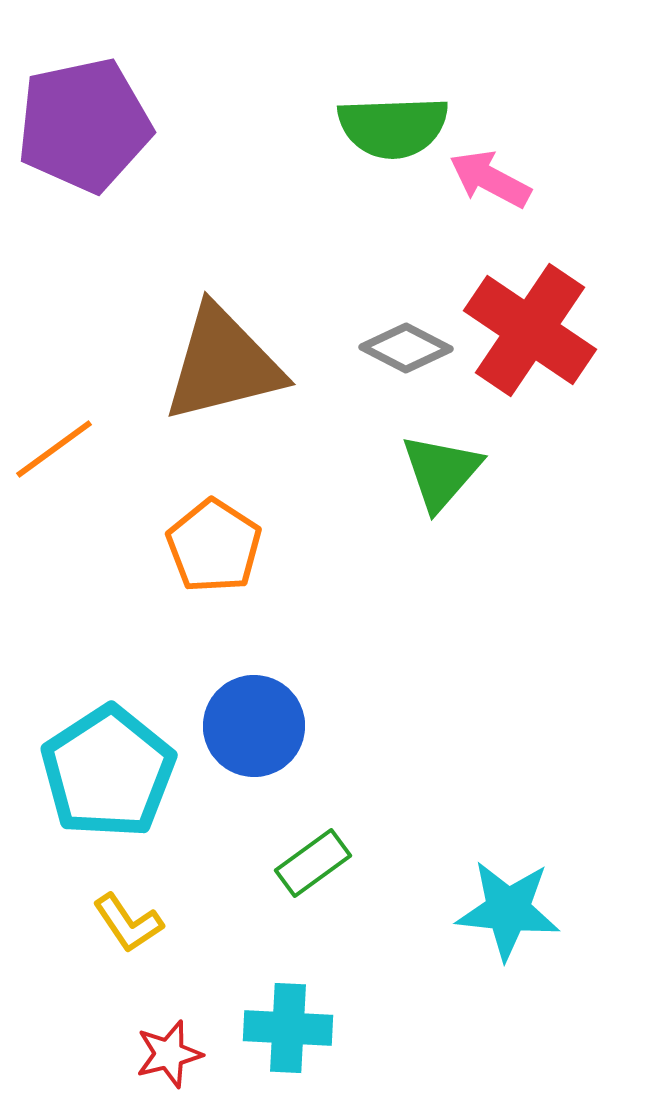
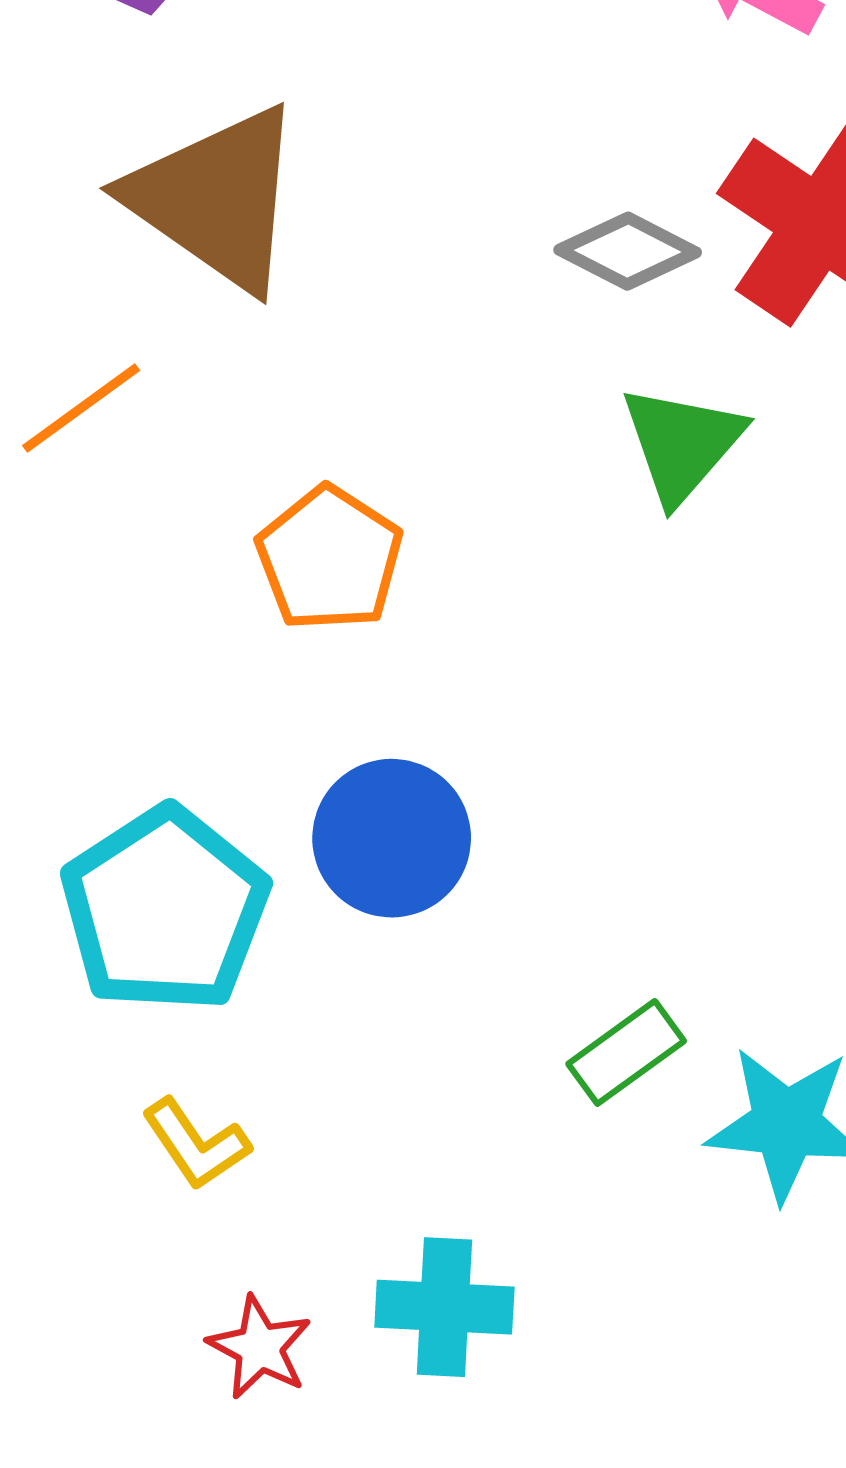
brown triangle: (223, 364) -> (216, 198), moved, turned 49
green rectangle: (313, 863) -> (626, 1052), moved
red star: (169, 1054) -> (260, 1347), turned -30

